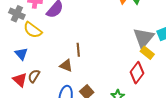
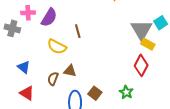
yellow semicircle: (33, 30) -> (57, 47), moved
brown line: (78, 50) -> (78, 31), moved
brown semicircle: (34, 76) -> (53, 79), moved

